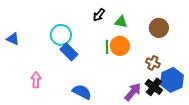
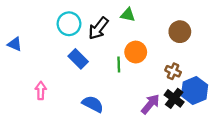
black arrow: (99, 15) -> (98, 28), moved, size x1.5
green triangle: (121, 22) -> (128, 15), moved
cyan circle: (61, 35) -> (69, 24), moved
green line: (107, 47) -> (119, 64), moved

